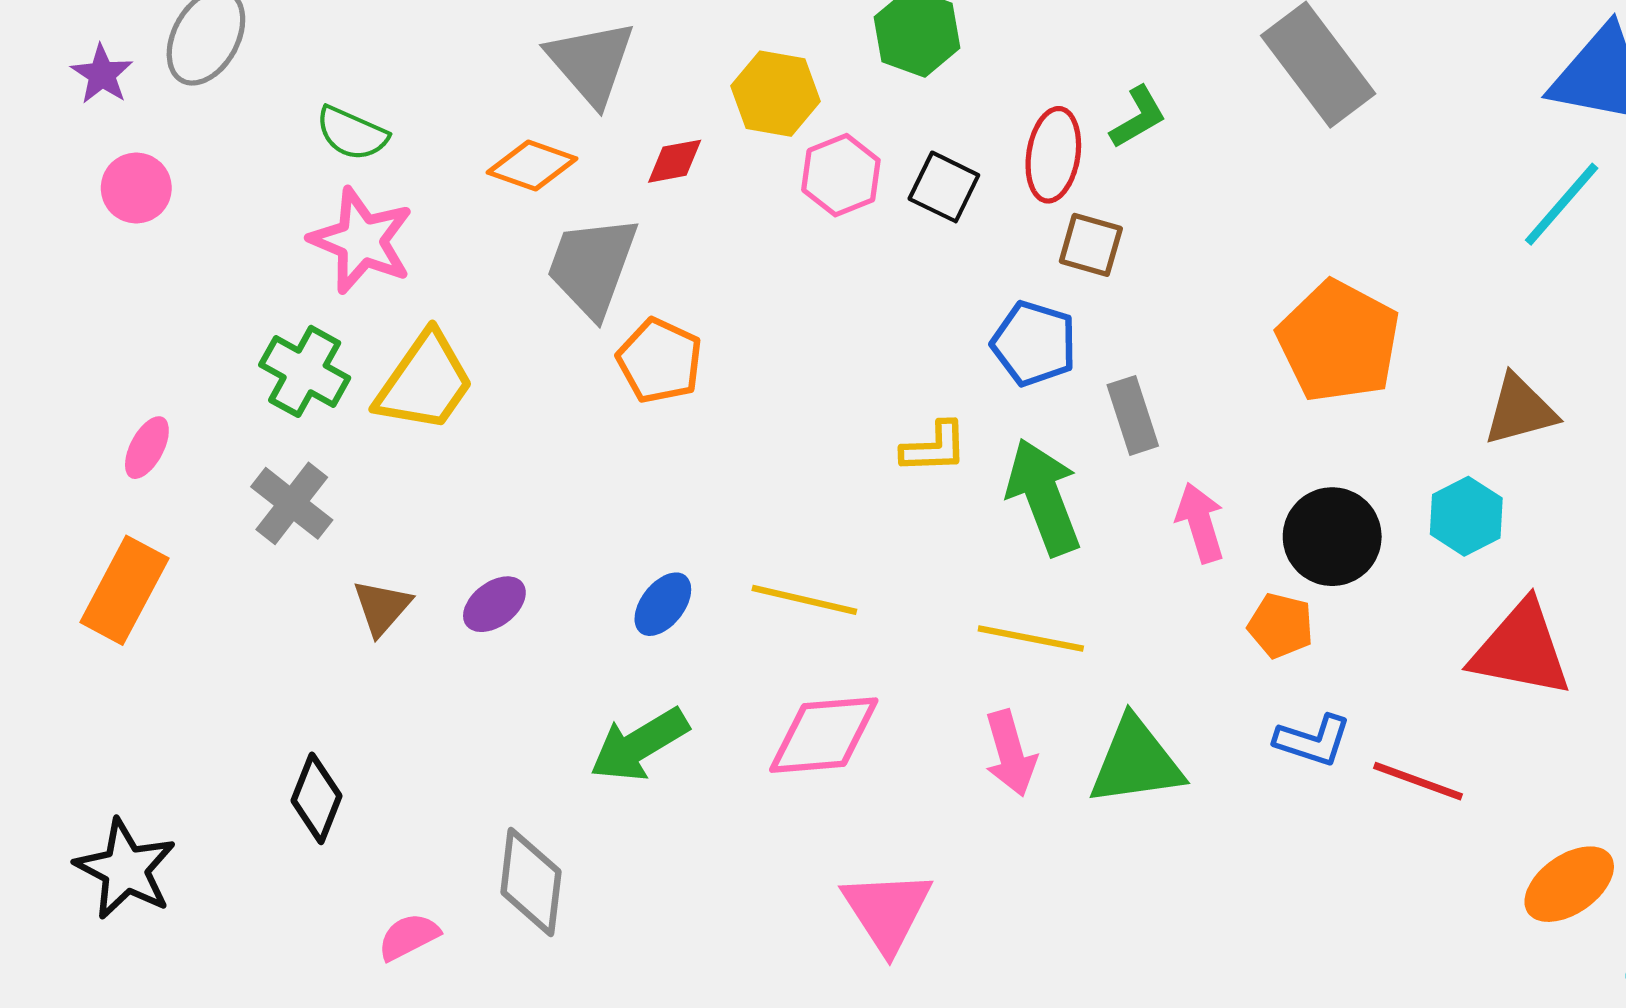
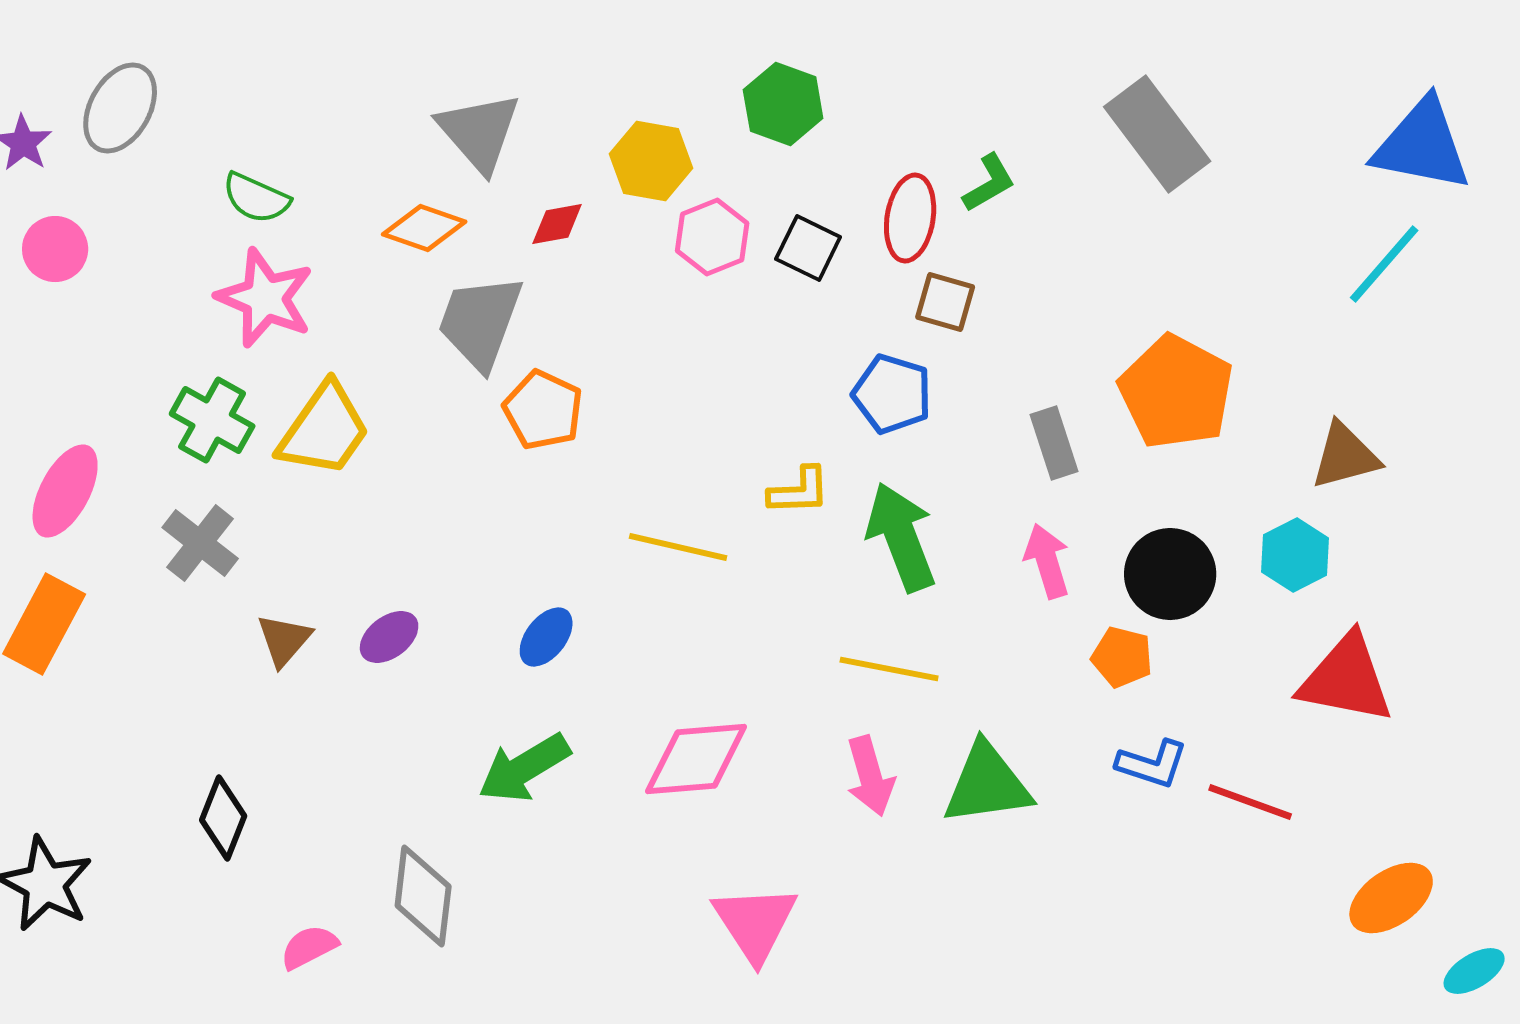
gray rectangle: (1133, 415) -> (1054, 443), moved
pink ellipse: (147, 448) -> (65, 491), size x1.6
yellow line: (804, 600) -> (678, 547), moved

